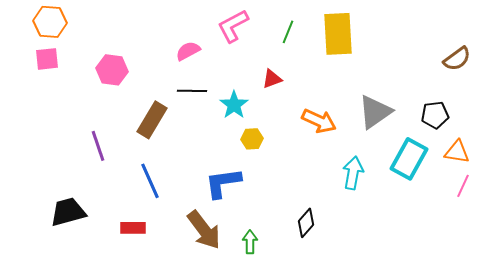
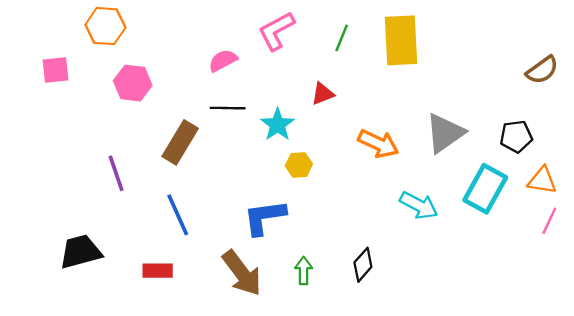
orange hexagon: (50, 22) -> (105, 26), moved
cyan arrow: (353, 173) -> (419, 205), turned 108
green arrow: (250, 242) -> (304, 271), moved

